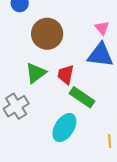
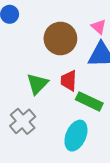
brown circle: (47, 34) -> (60, 38), moved

